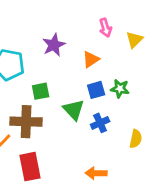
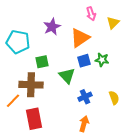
orange triangle: (91, 59) -> (80, 38), size x1.5
blue cross: (100, 123) -> (85, 97), moved
yellow semicircle: (136, 139) -> (114, 98), turned -32
orange arrow: (96, 173) -> (84, 124), turned 105

